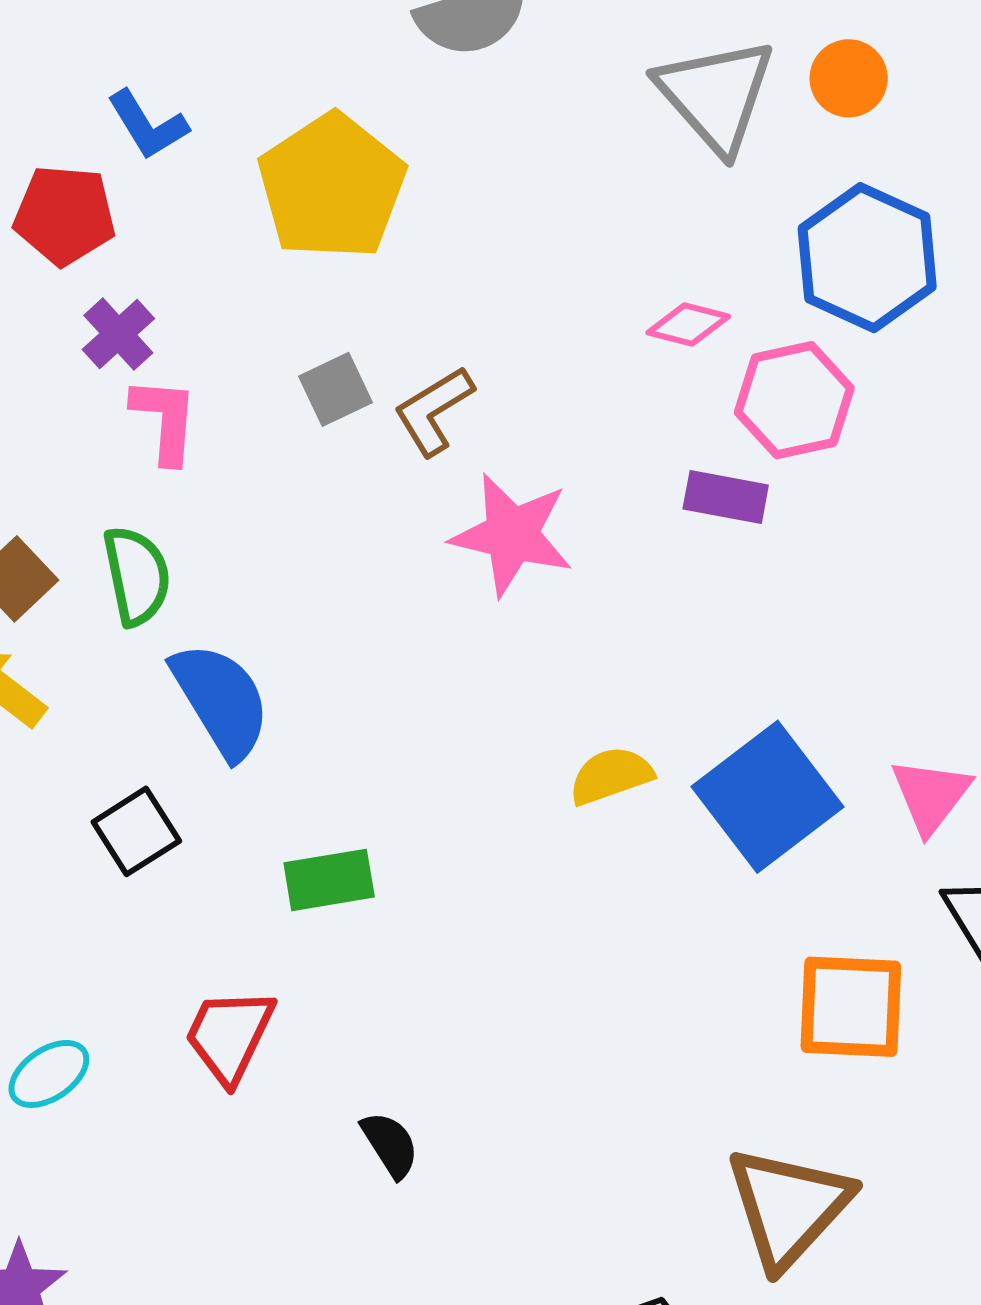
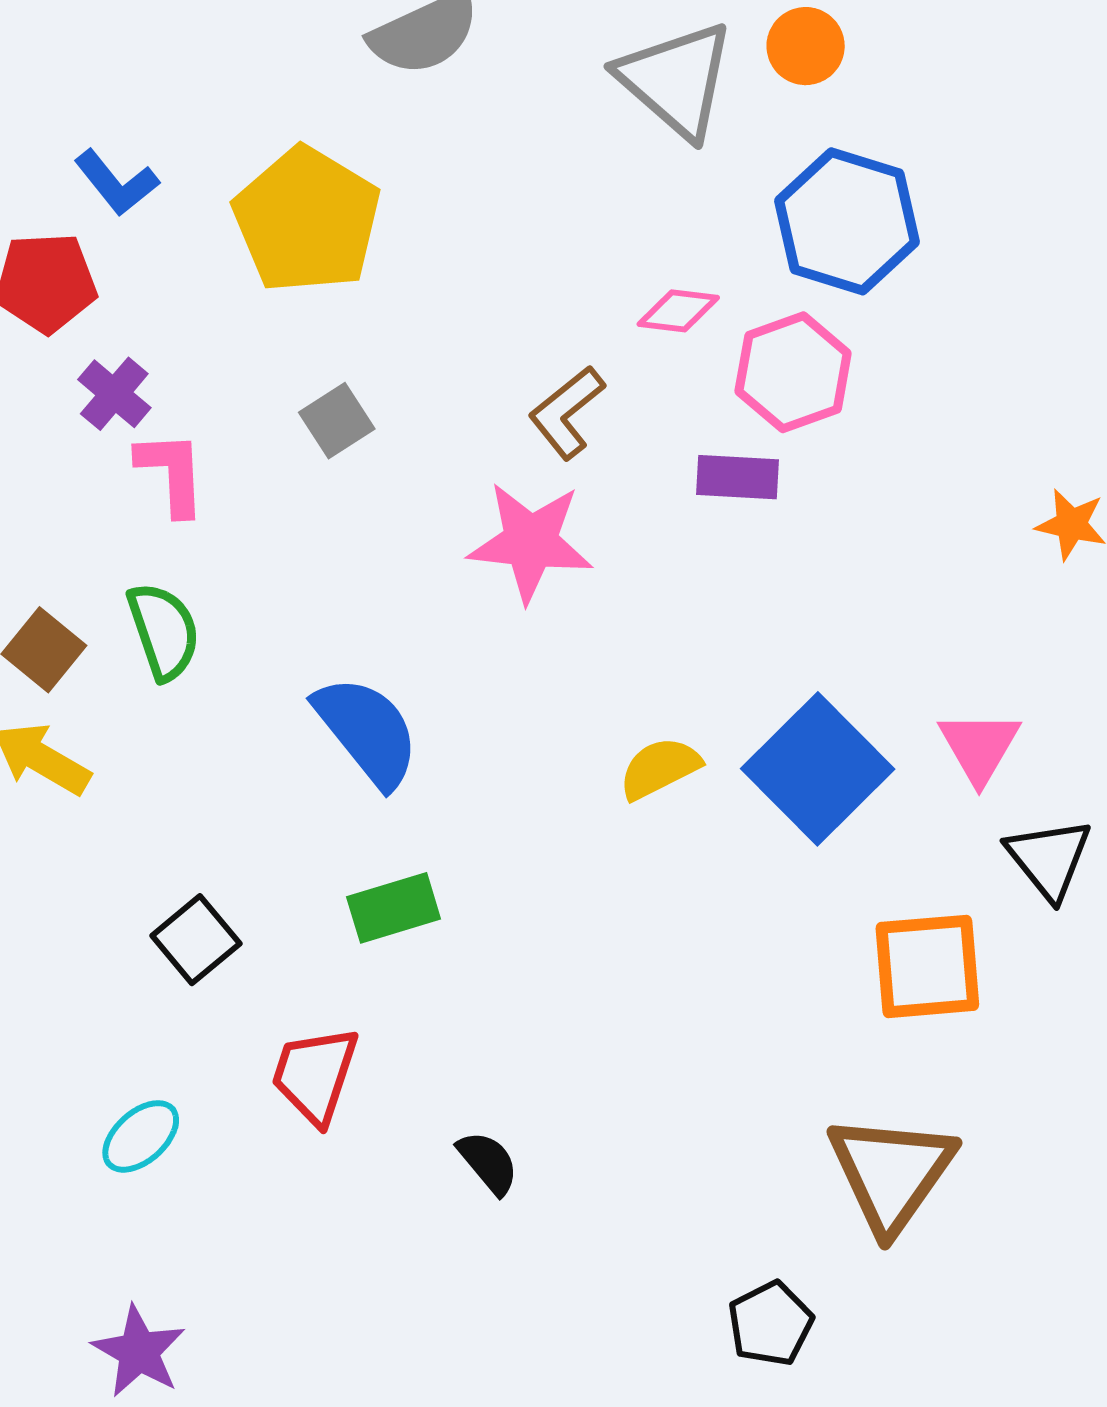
brown L-shape: (434, 411) -> (567, 412), moved
blue semicircle: (221, 700) -> (367, 731), moved
black square: (136, 831) -> (196, 940), moved

